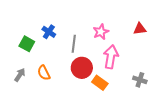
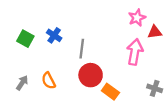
pink star: (101, 32) -> (137, 18), moved
green square: (27, 44) -> (25, 39), moved
pink arrow: (111, 57) -> (135, 52), moved

